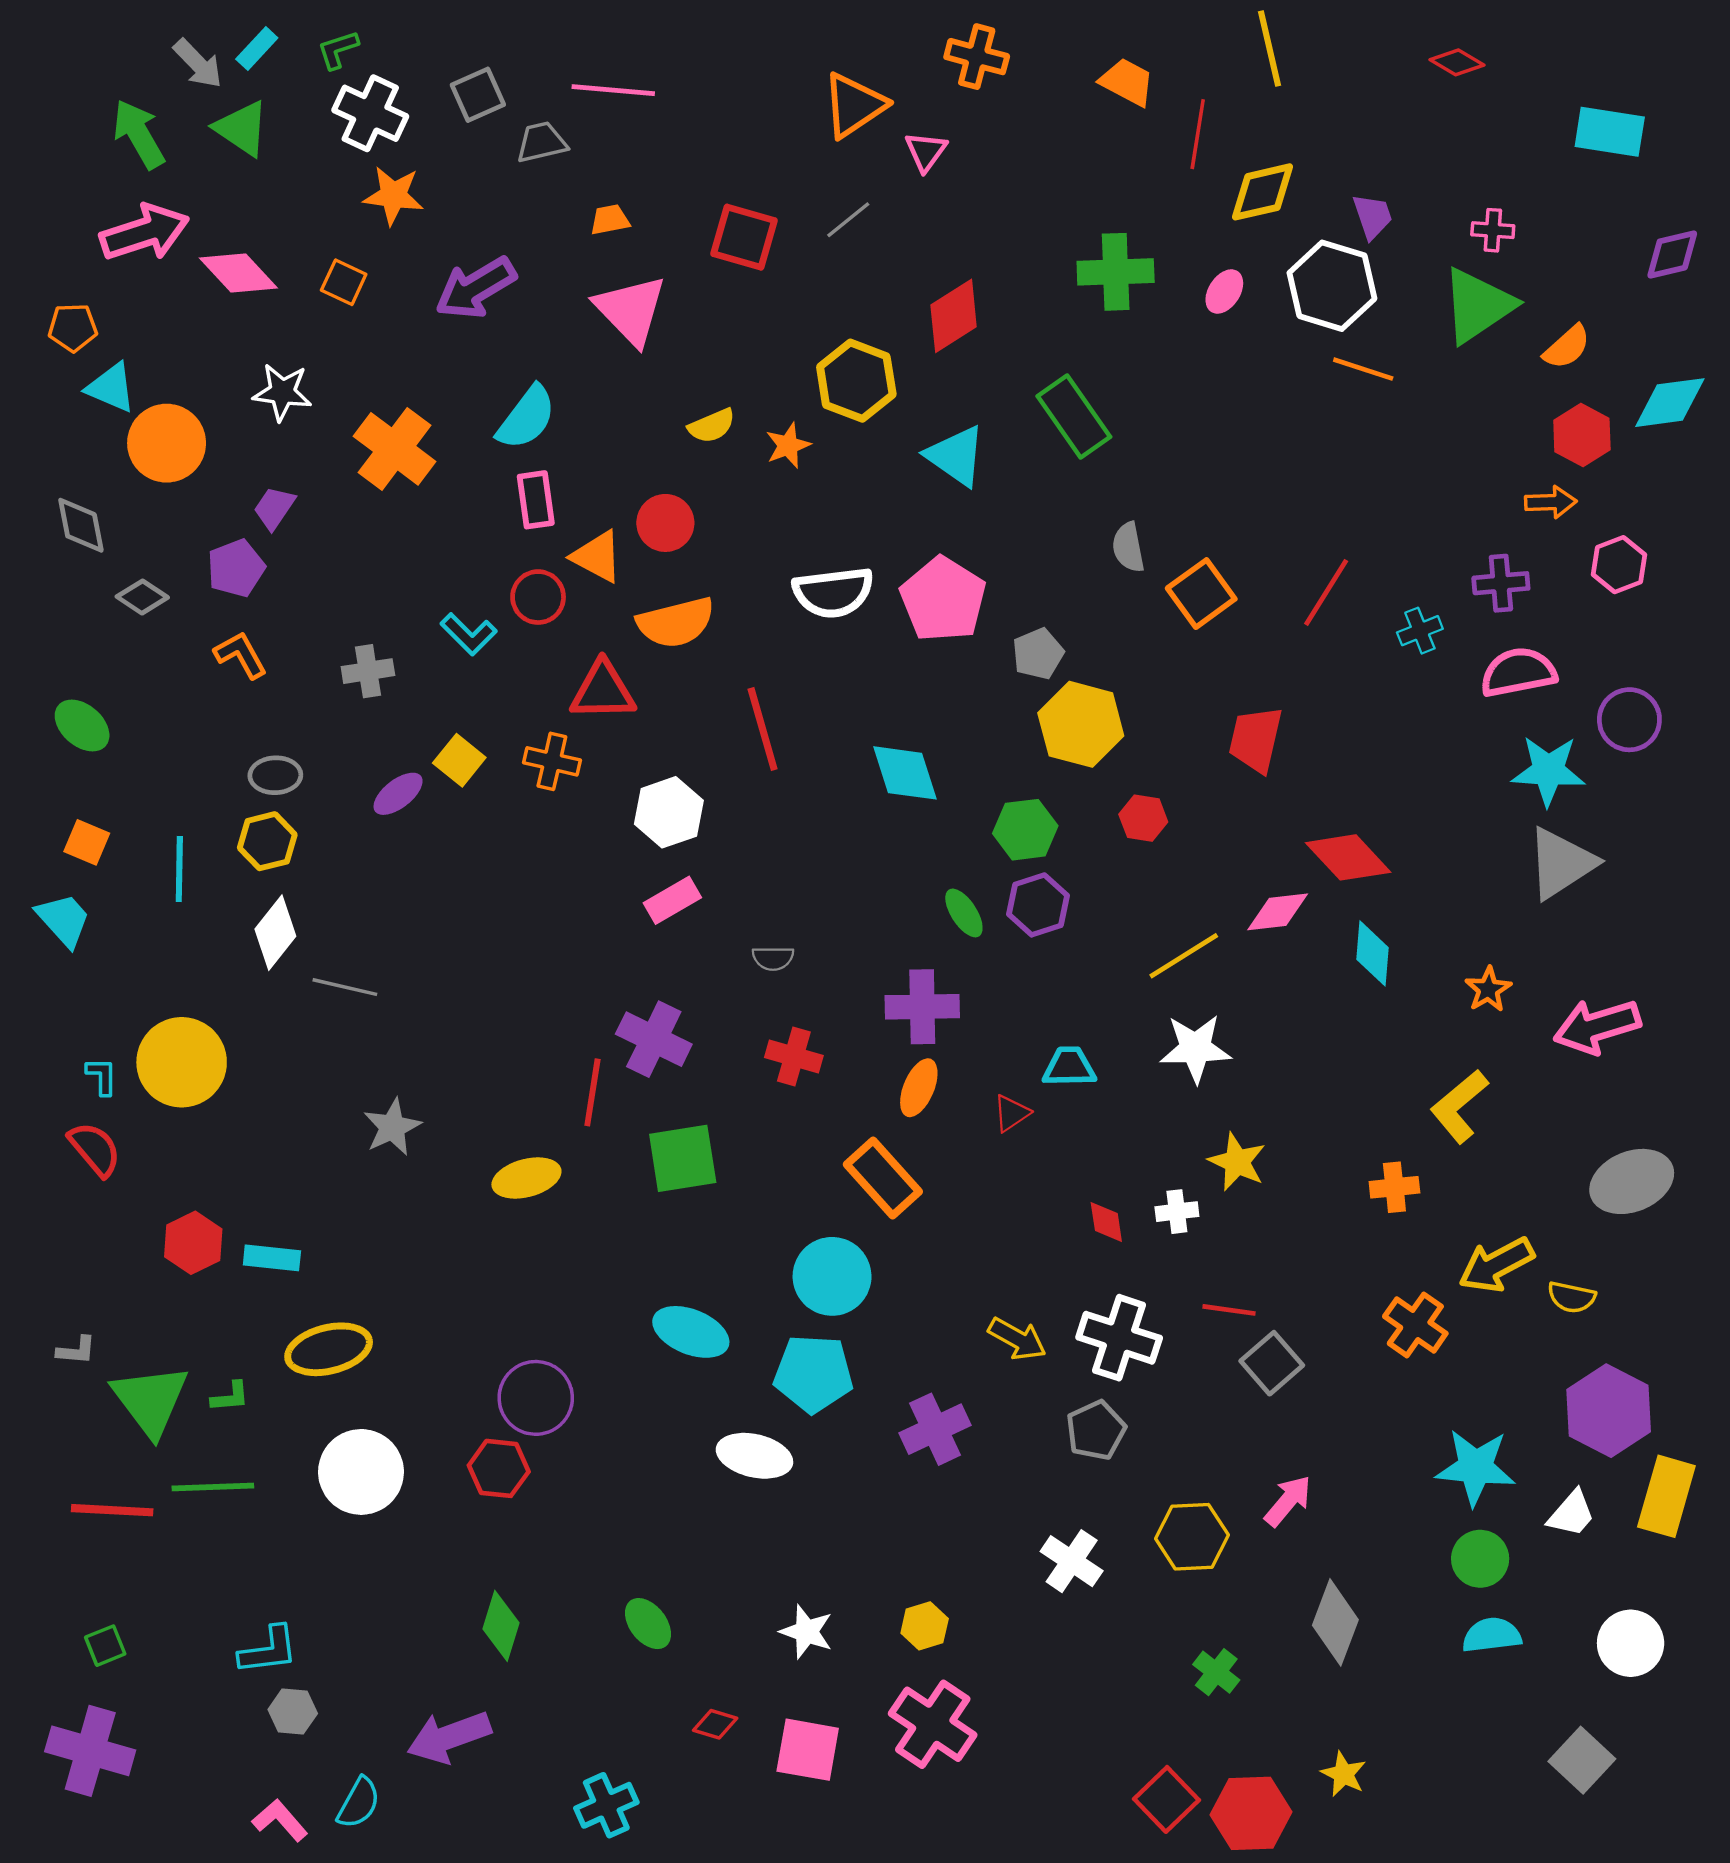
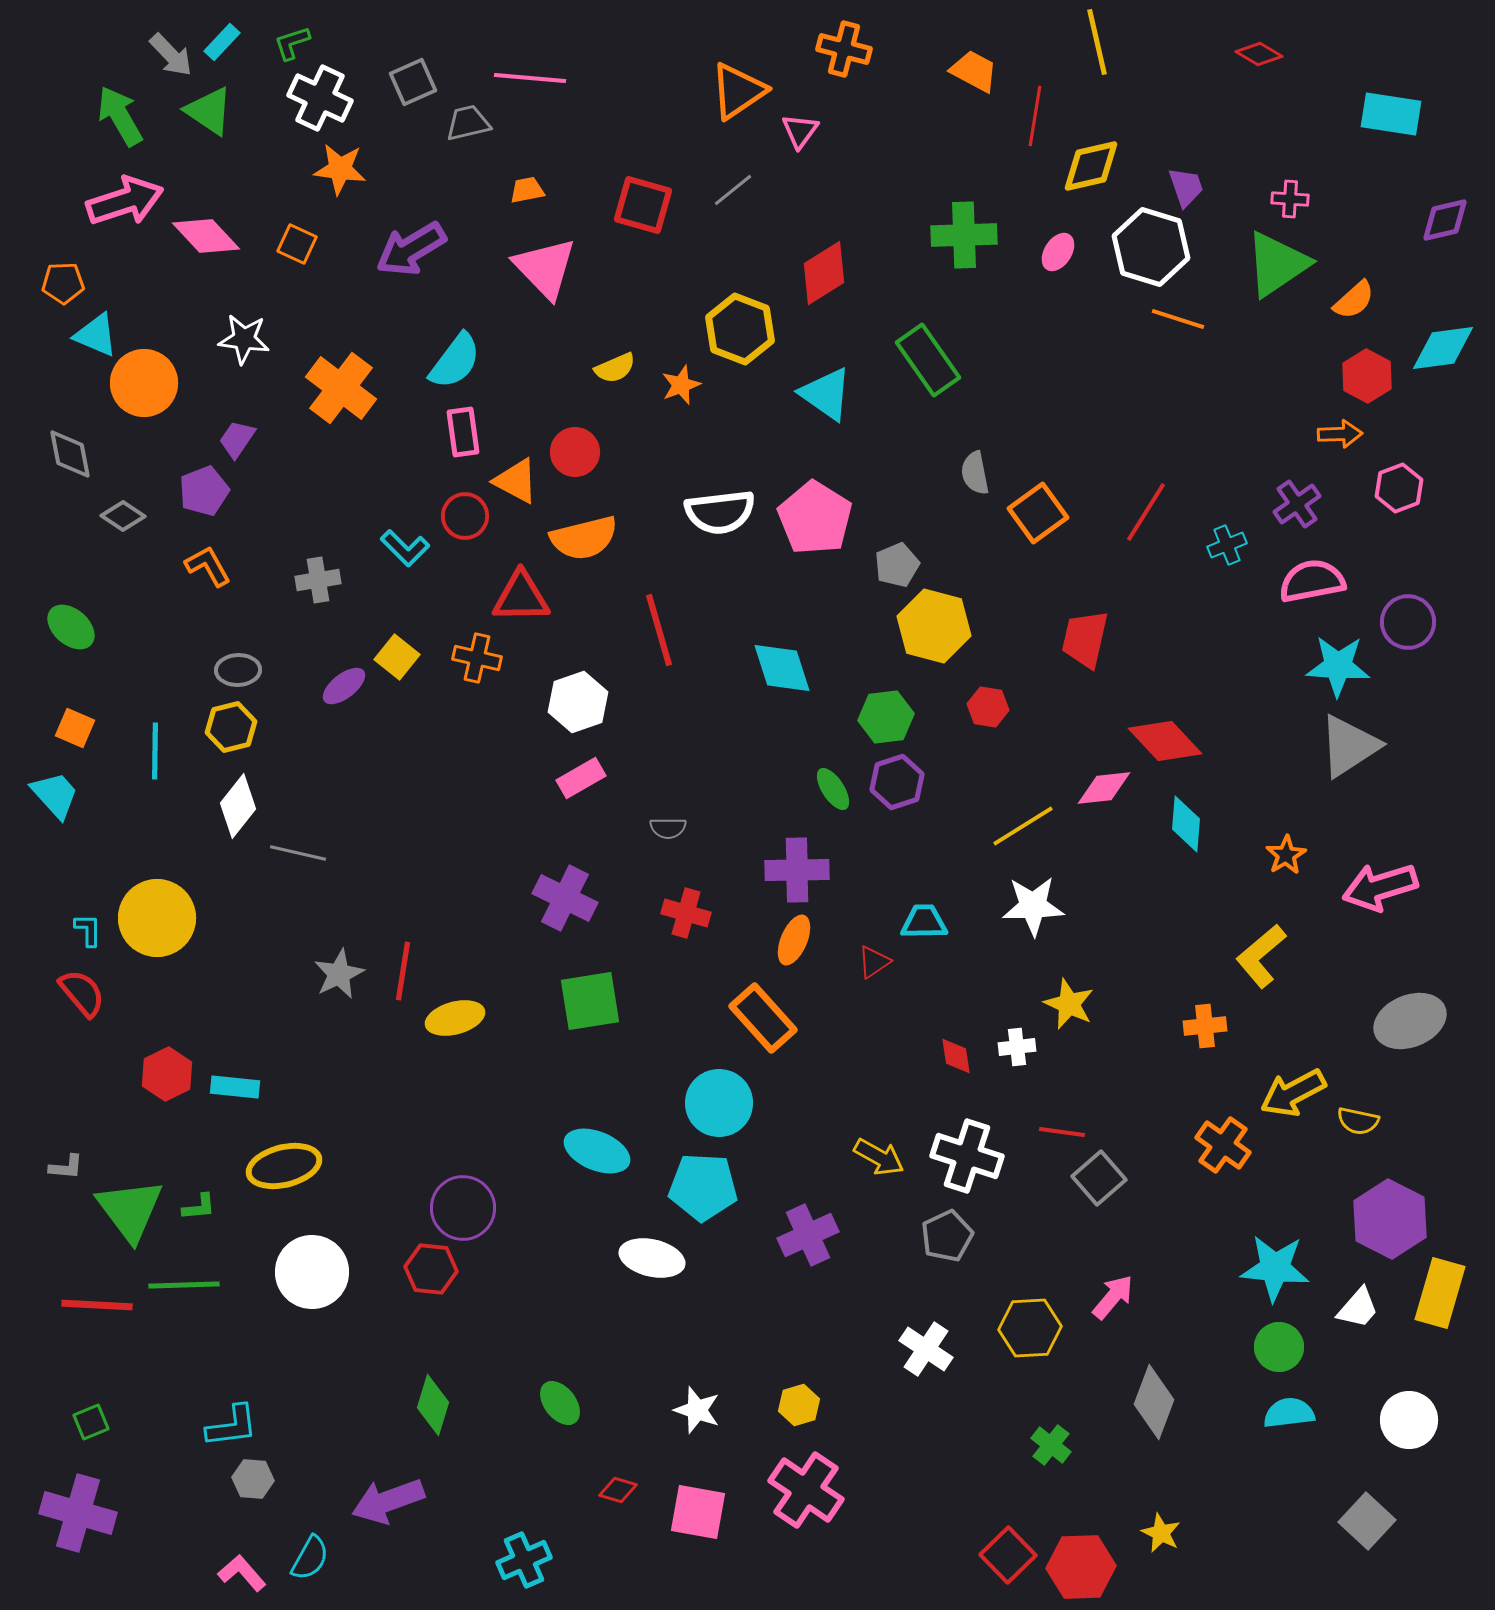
purple cross: (1501, 583) -> (1297, 504), turned -30
red line: (592, 1092) -> (403, 971), moved

